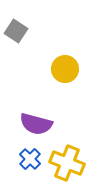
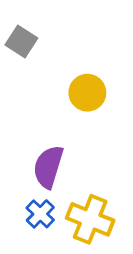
purple semicircle: (36, 124) -> (48, 167), turned 92

